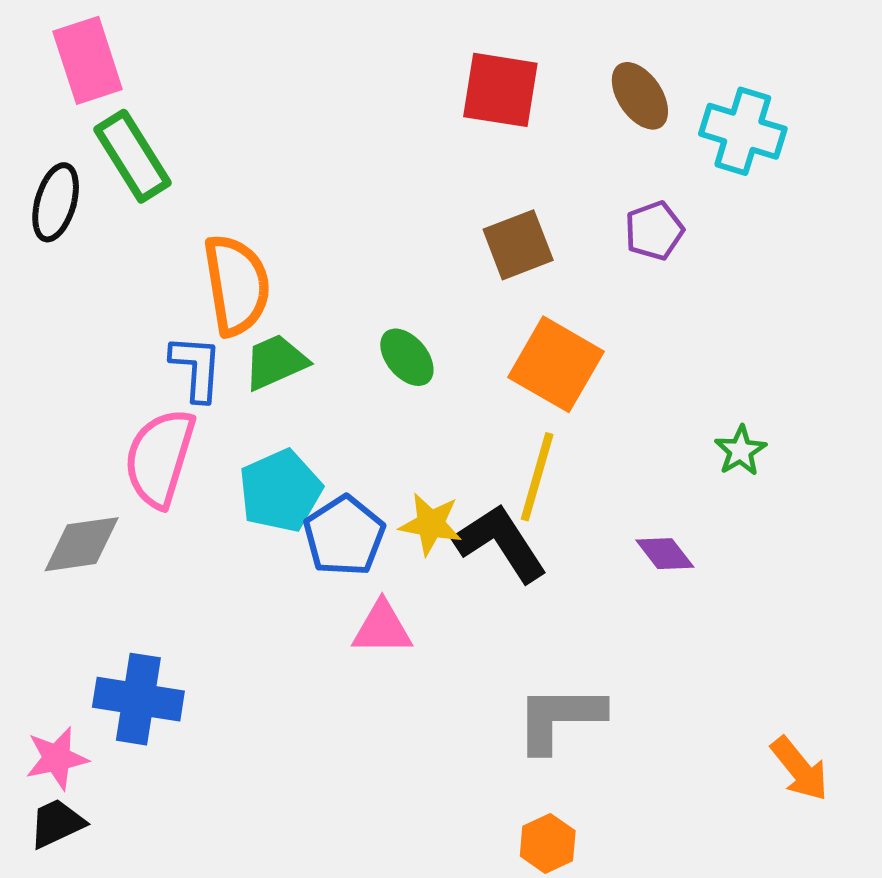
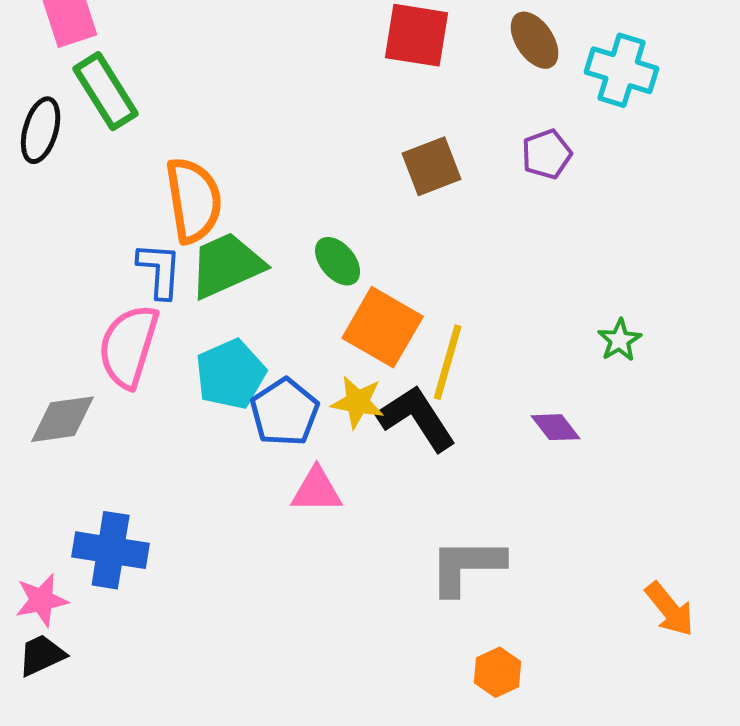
green trapezoid: (276, 362) -> (227, 265), size x1.4
orange square: (556, 364) -> (383, 327), moved
orange hexagon: (548, 843) -> (498, 672), moved

